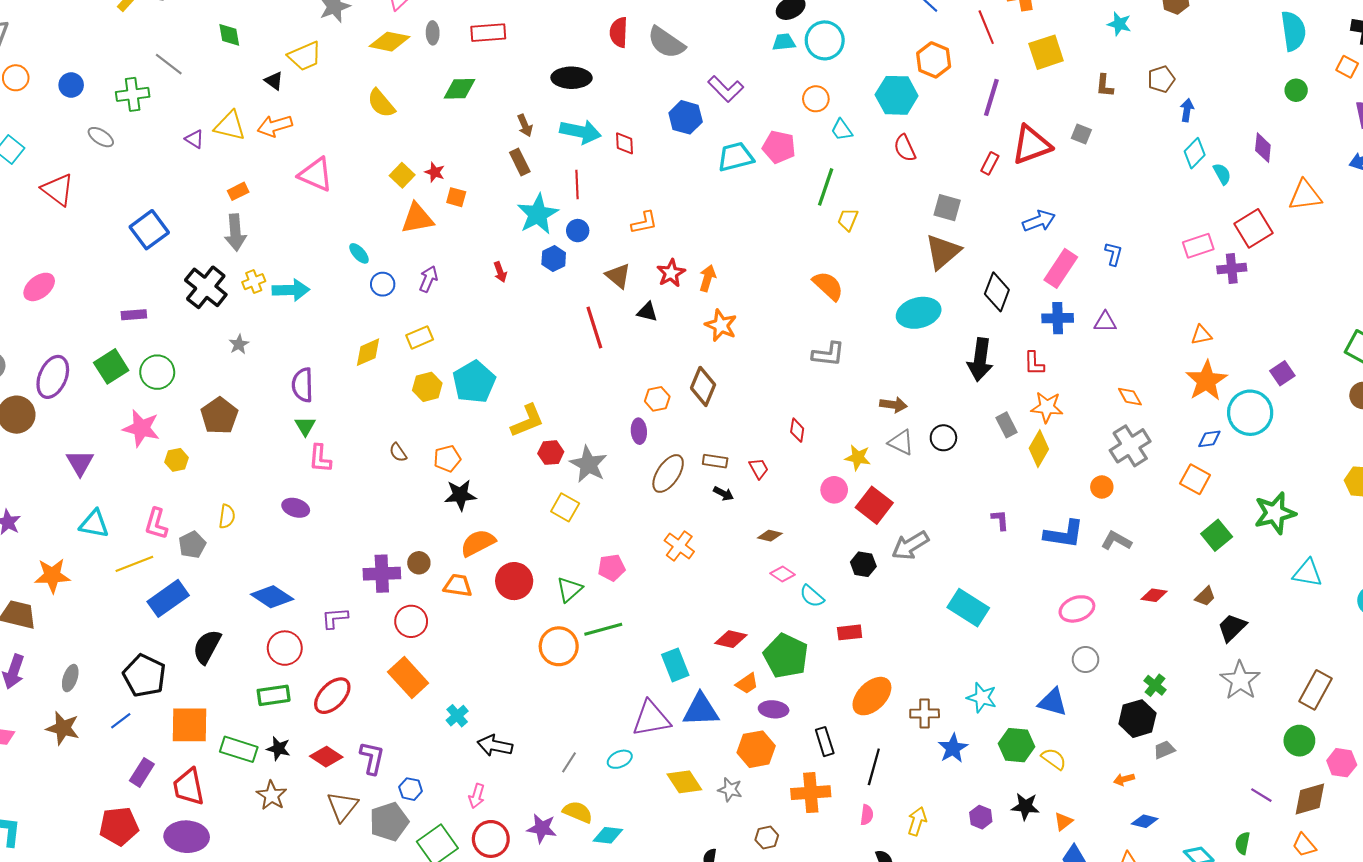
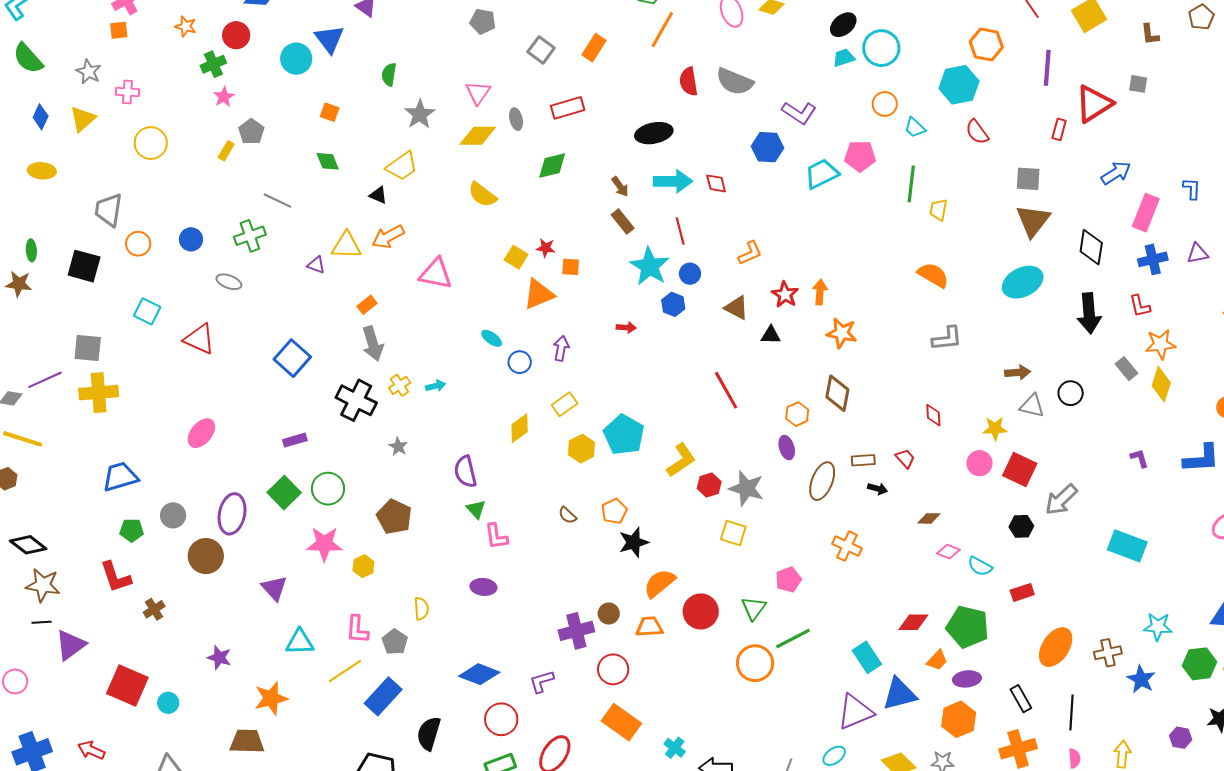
red arrow: (500, 272) -> (626, 327), turned -54
cyan arrow: (291, 290) -> (436, 386), size x0.6
red line: (594, 327) -> (726, 390), moved

